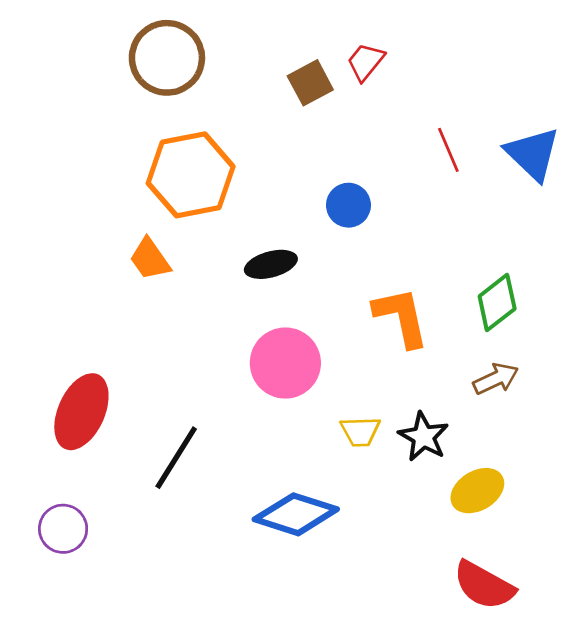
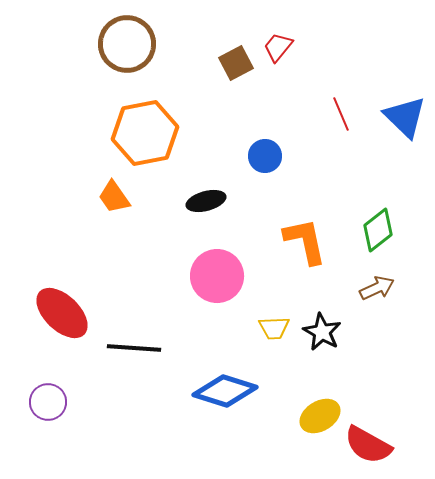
red ellipse: (81, 412) -> (62, 313), turned -70
black line: (176, 458) -> (134, 348), turned 62
yellow ellipse: (477, 491) -> (320, 416), moved

